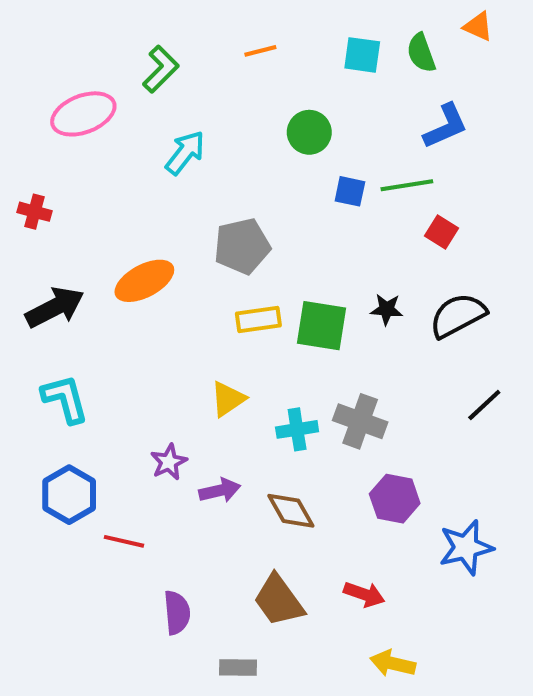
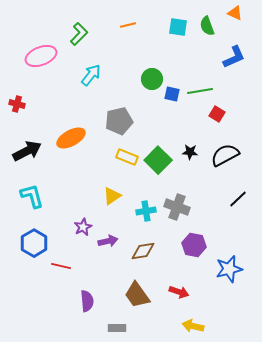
blue L-shape: (446, 126) -> (234, 57), moved
green circle: (309, 132) -> (152, 79), moved
yellow rectangle: (258, 320) -> (127, 157), turned 30
green square: (321, 326) -> (158, 160), turned 36
brown diamond: (291, 511) -> (143, 251), turned -70

